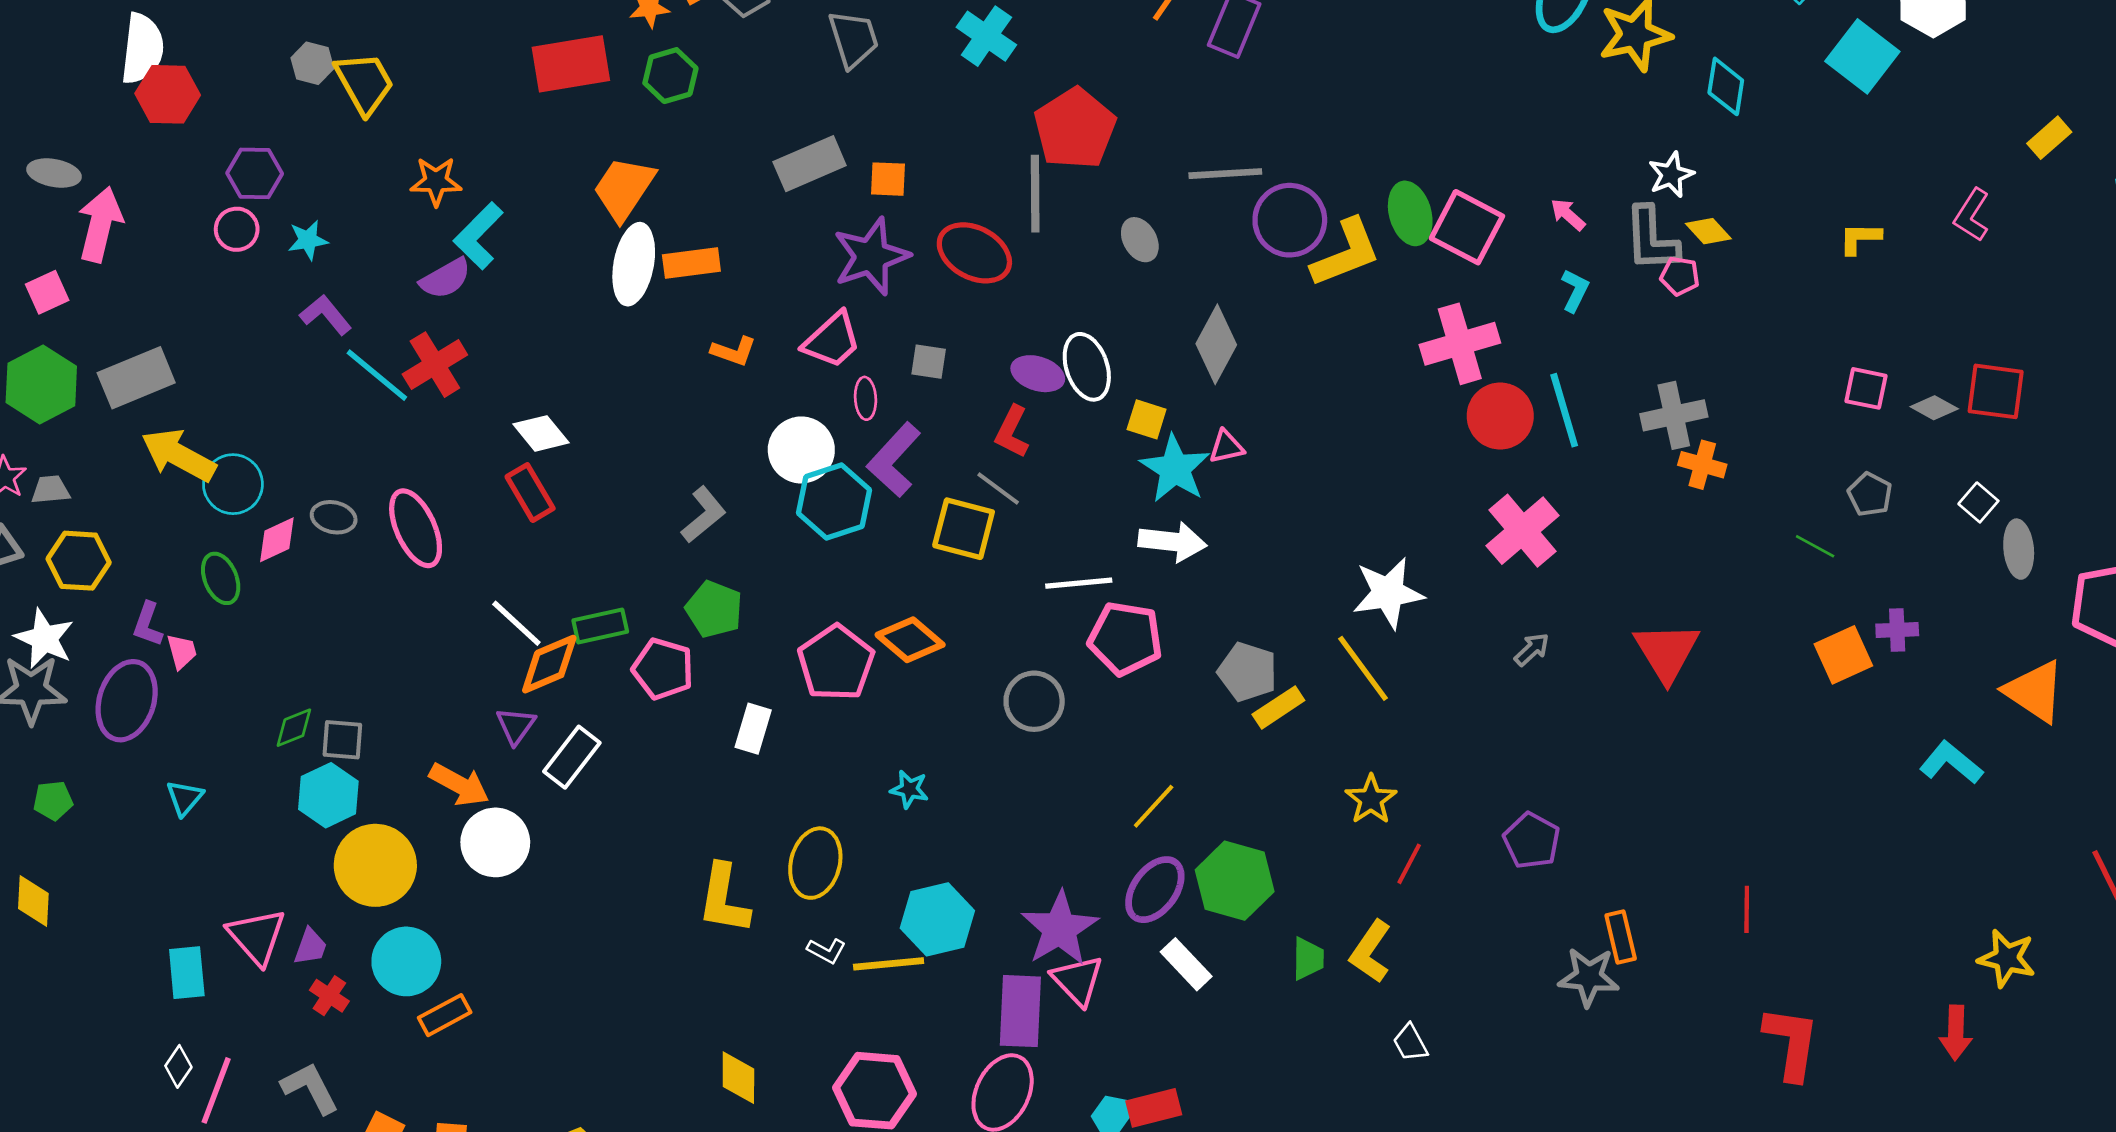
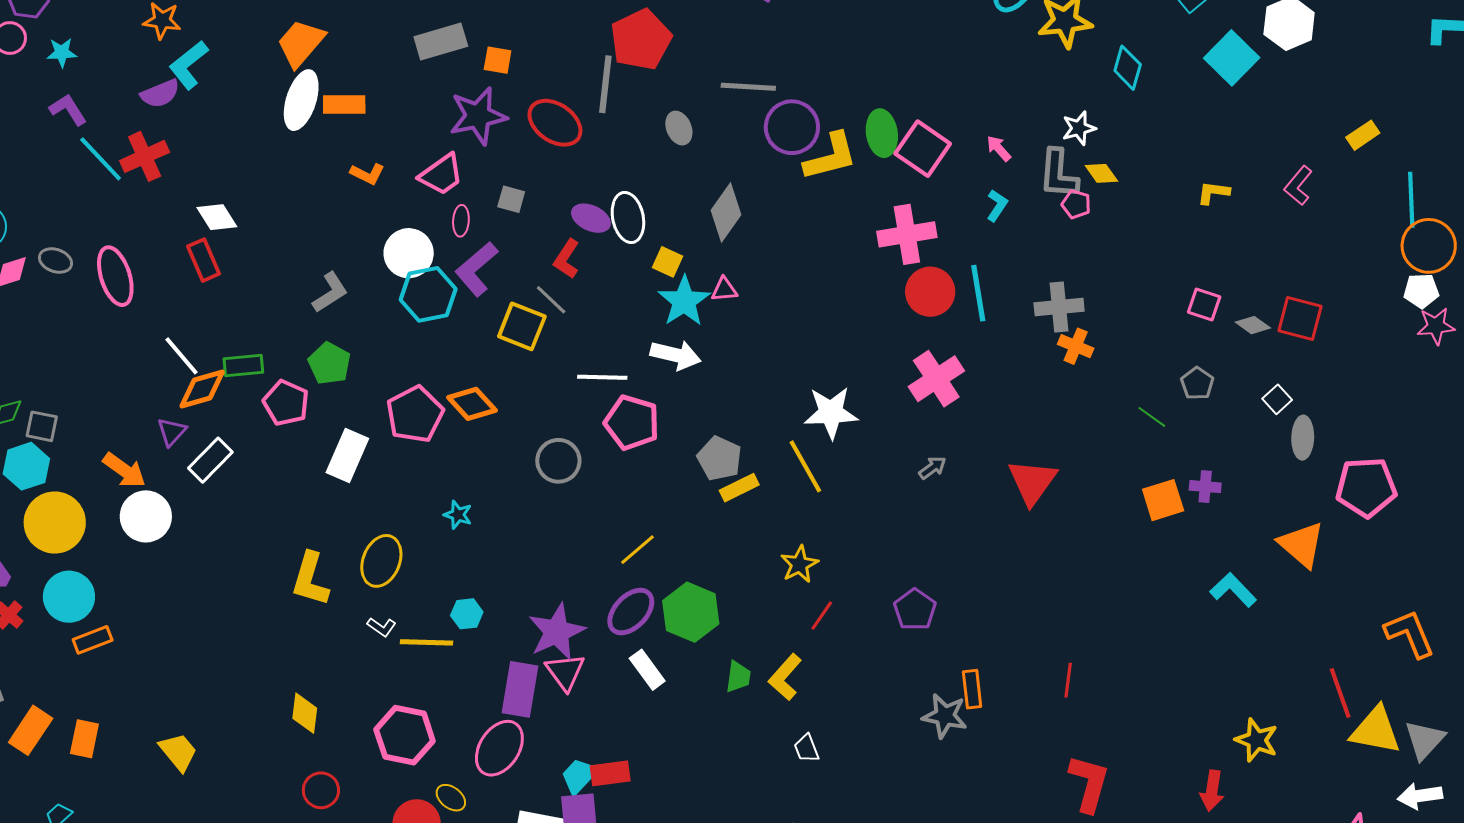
white rectangle: (753, 729) -> (347, 456), size x1.4
cyan hexagon: (937, 919) -> (467, 614), size x0.6

